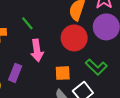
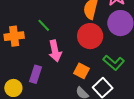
orange square: (63, 73) -> (82, 71), turned 35

